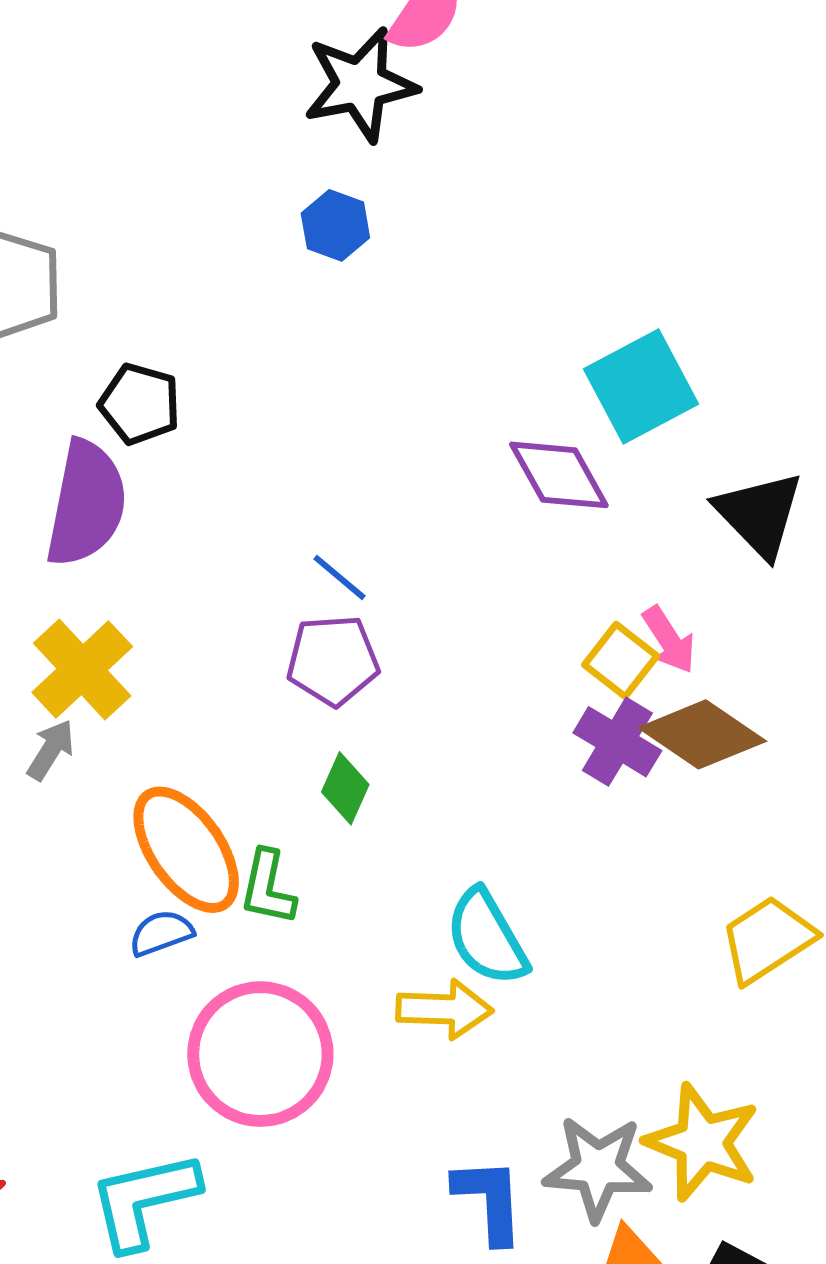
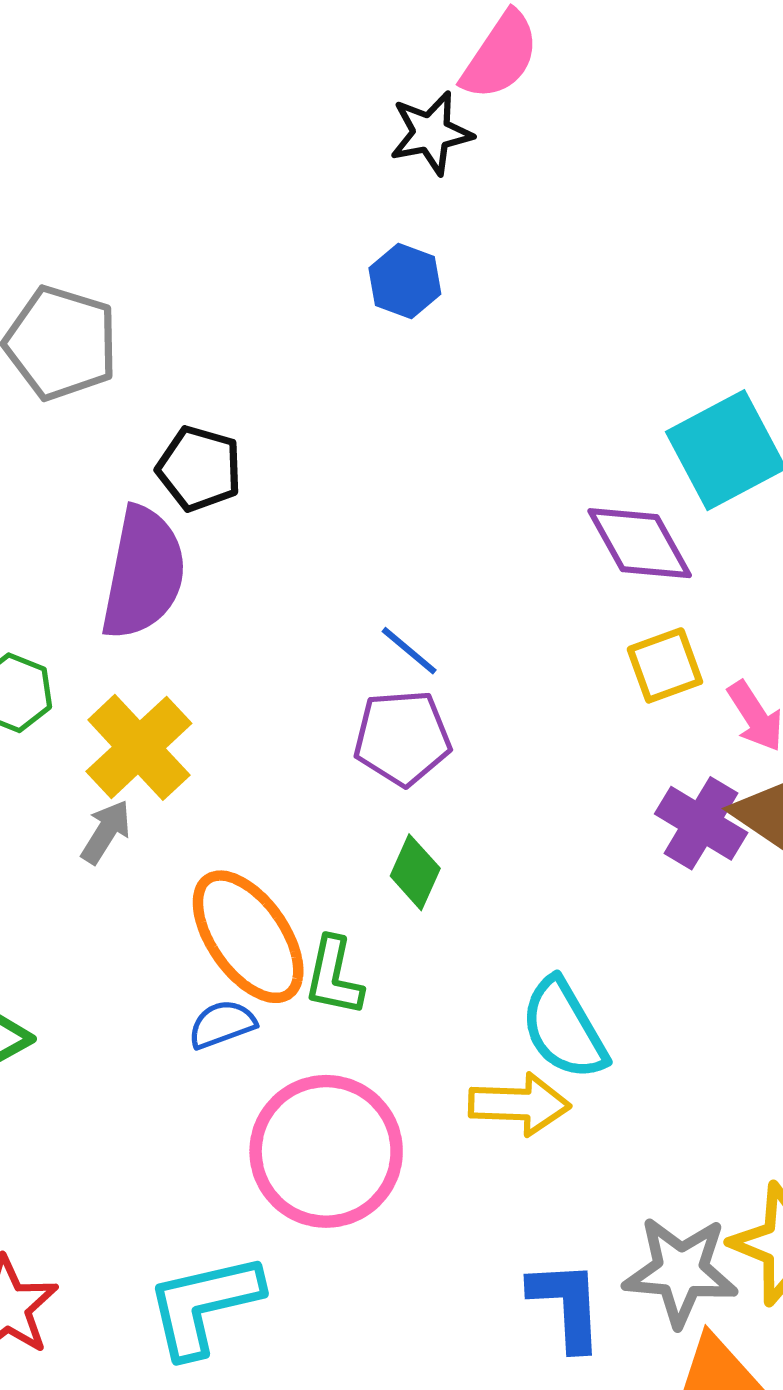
black star: (360, 85) -> (431, 133), size x0.7
yellow square: (621, 660) -> (665, 665), moved, turned 32

